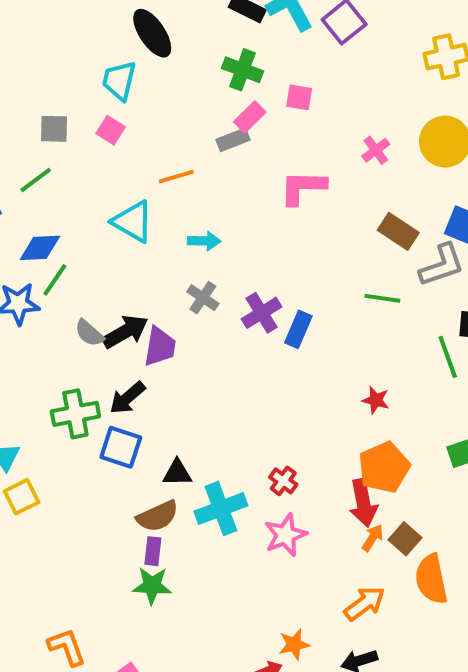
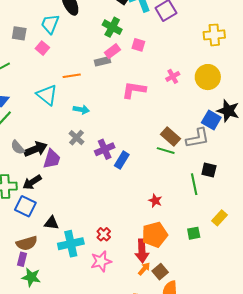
gray square: (54, 129) -> (19, 33), moved
brown rectangle: (398, 231) -> (170, 136), moved
brown semicircle: (158, 516) -> (27, 243), moved
purple rectangle: (153, 551) -> (22, 259), moved

